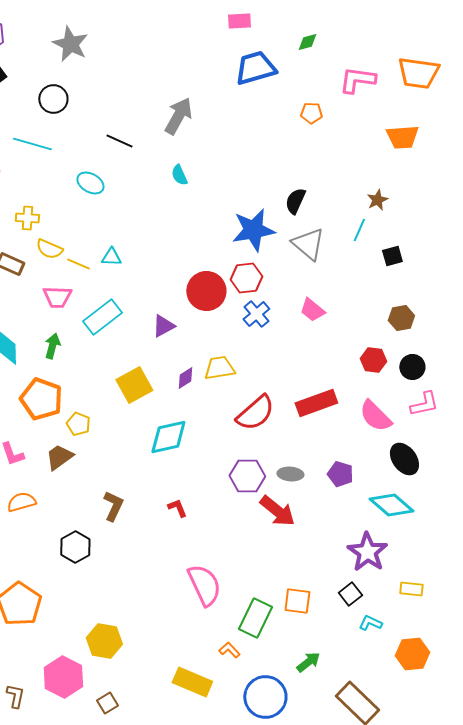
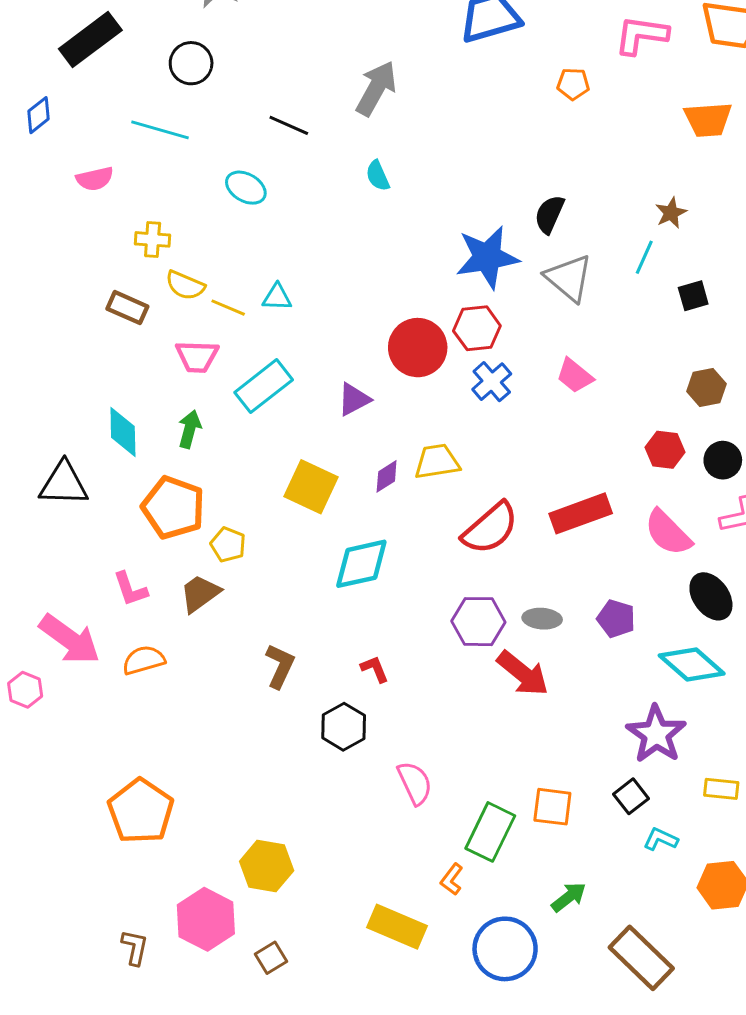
yellow square: (134, 385) -> (311, 487), turned -36
black hexagon: (75, 547) -> (344, 727), moved
pink semicircle: (204, 585) -> (415, 783), size x0.7
orange L-shape: (229, 650) -> (452, 879), turned -100

